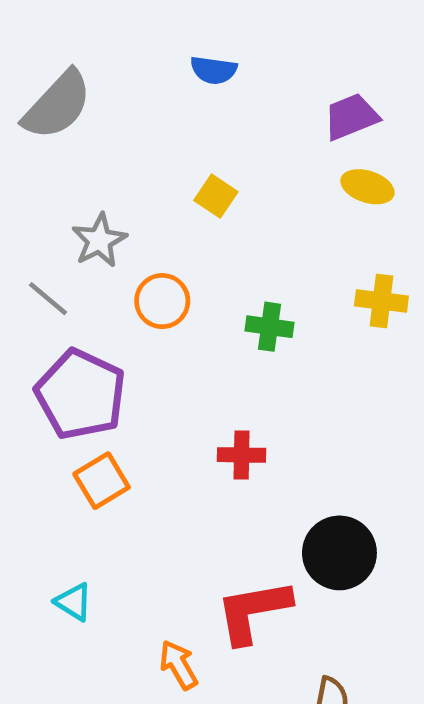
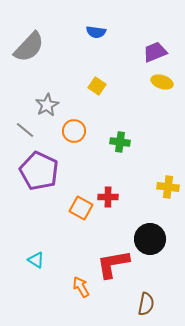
yellow cross: (381, 301) -> (168, 187), moved
orange square: (102, 481) -> (81, 208), moved, turned -30

